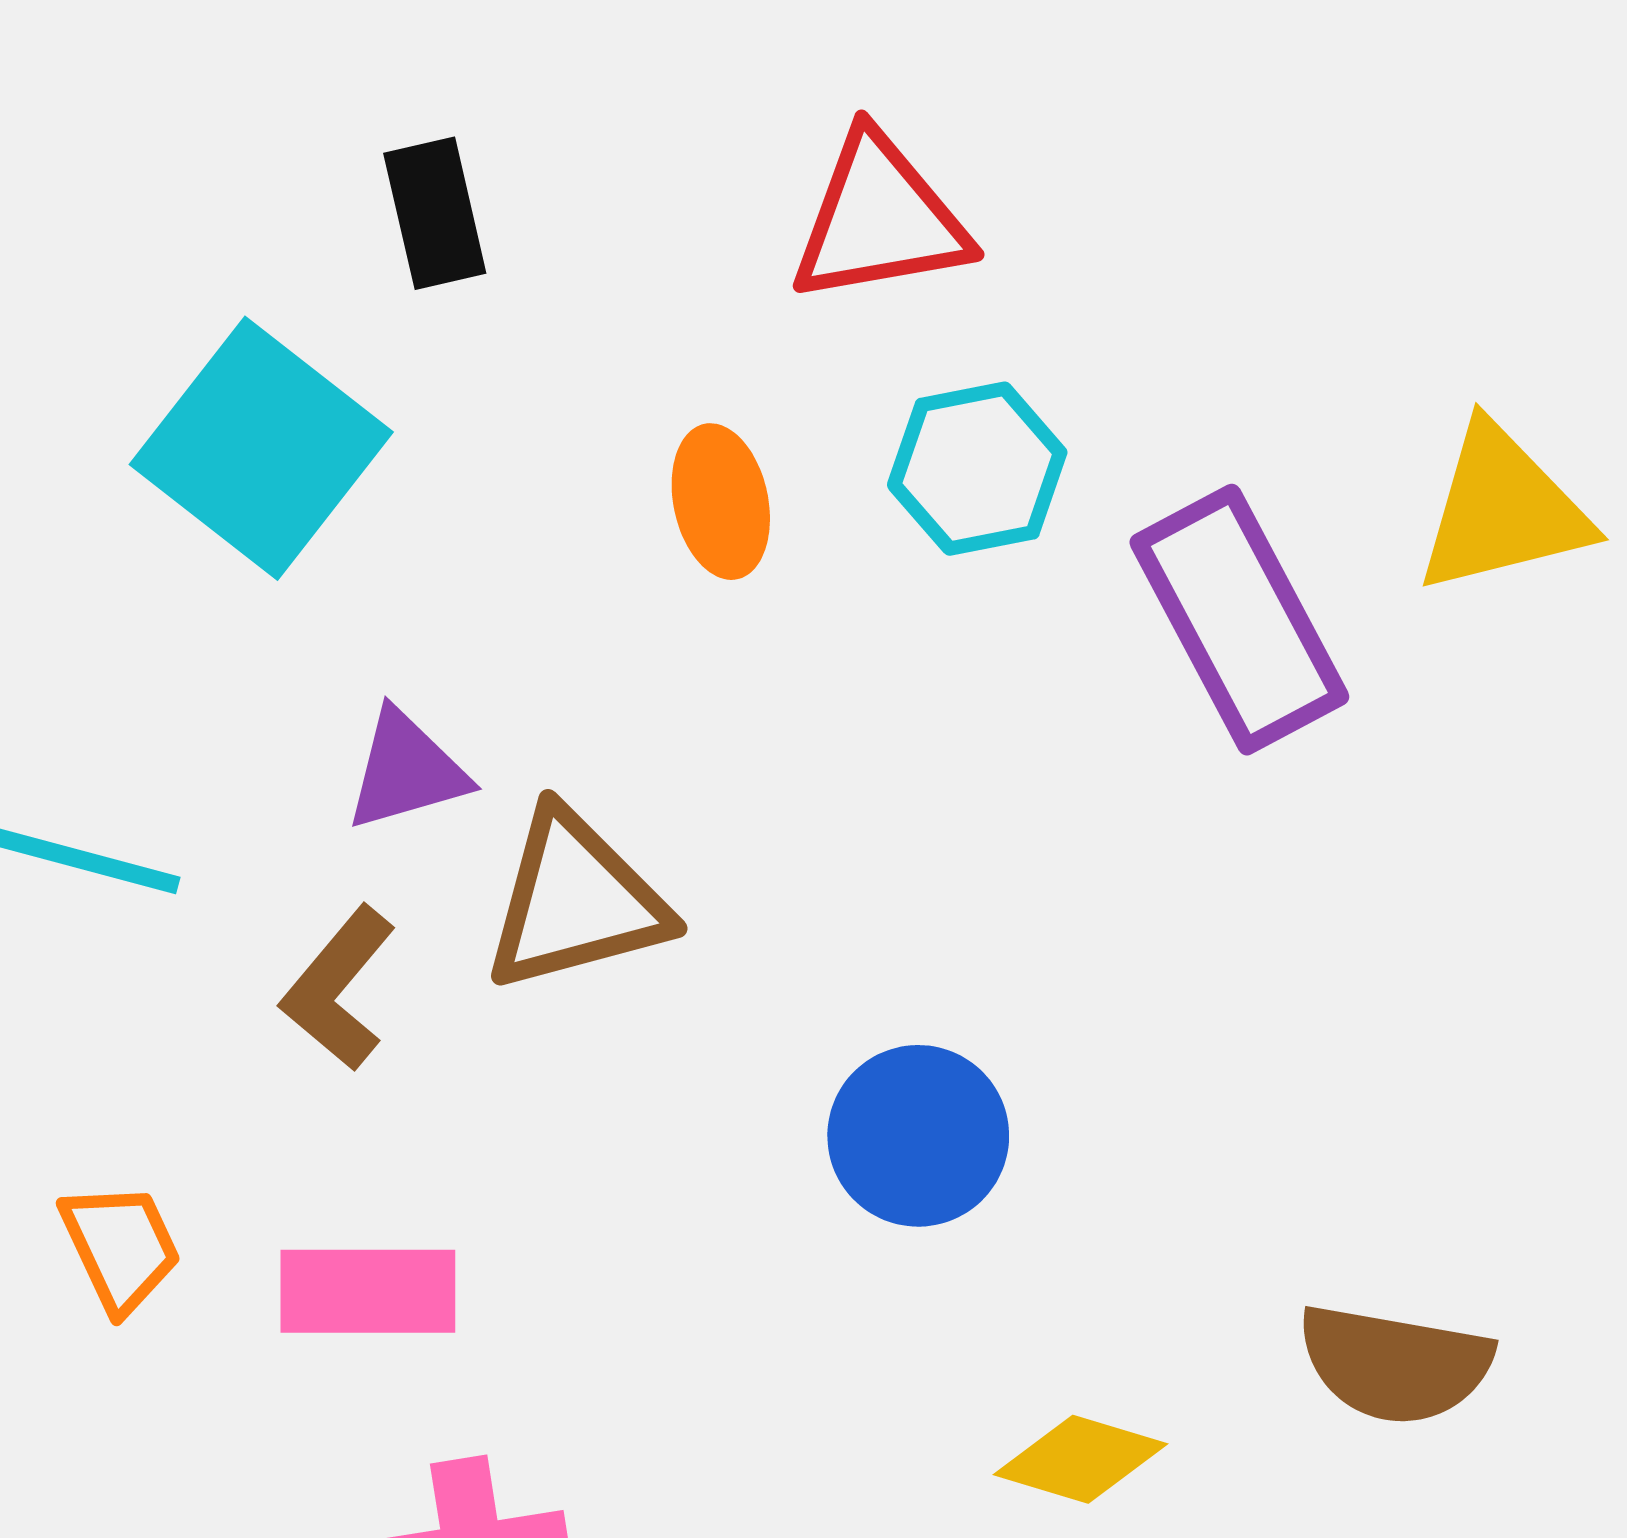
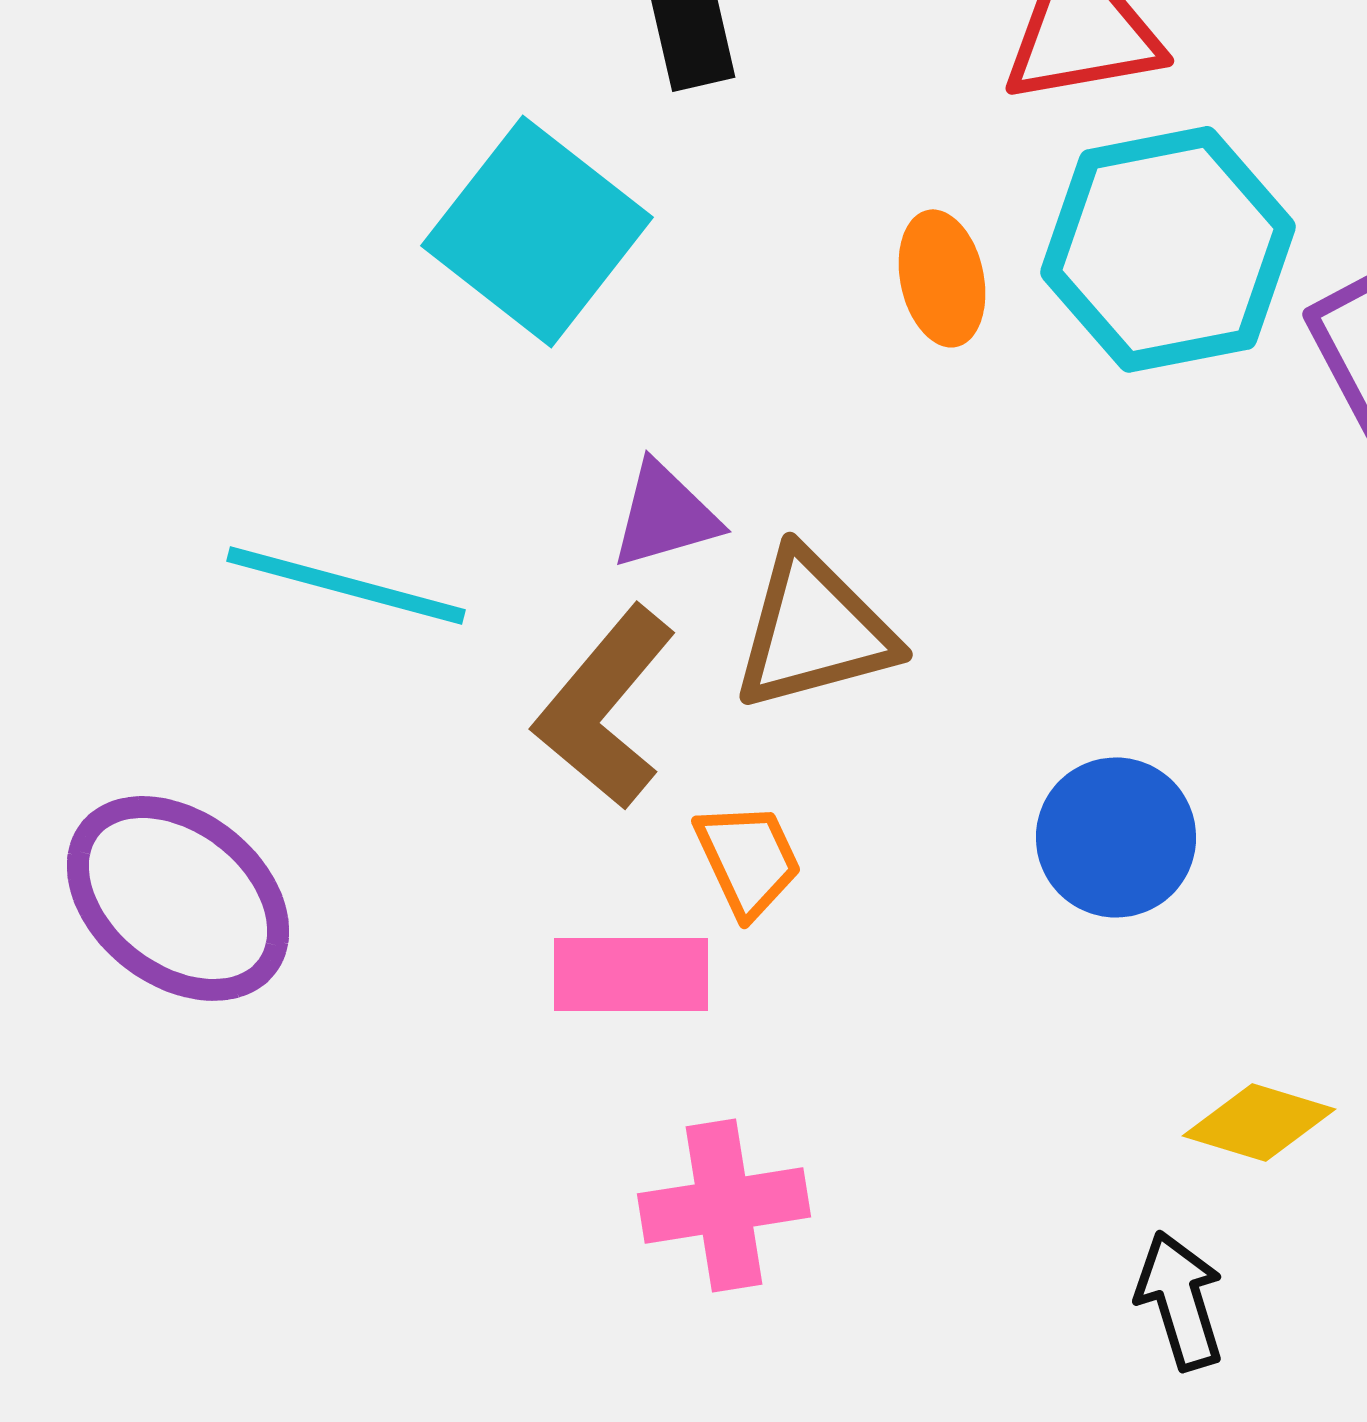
cyan hexagon: (977, 469) -> (1168, 249), size x1.6
brown L-shape: (338, 988) -> (605, 707), size x1.4
orange trapezoid: (121, 1247) -> (748, 859), moved

